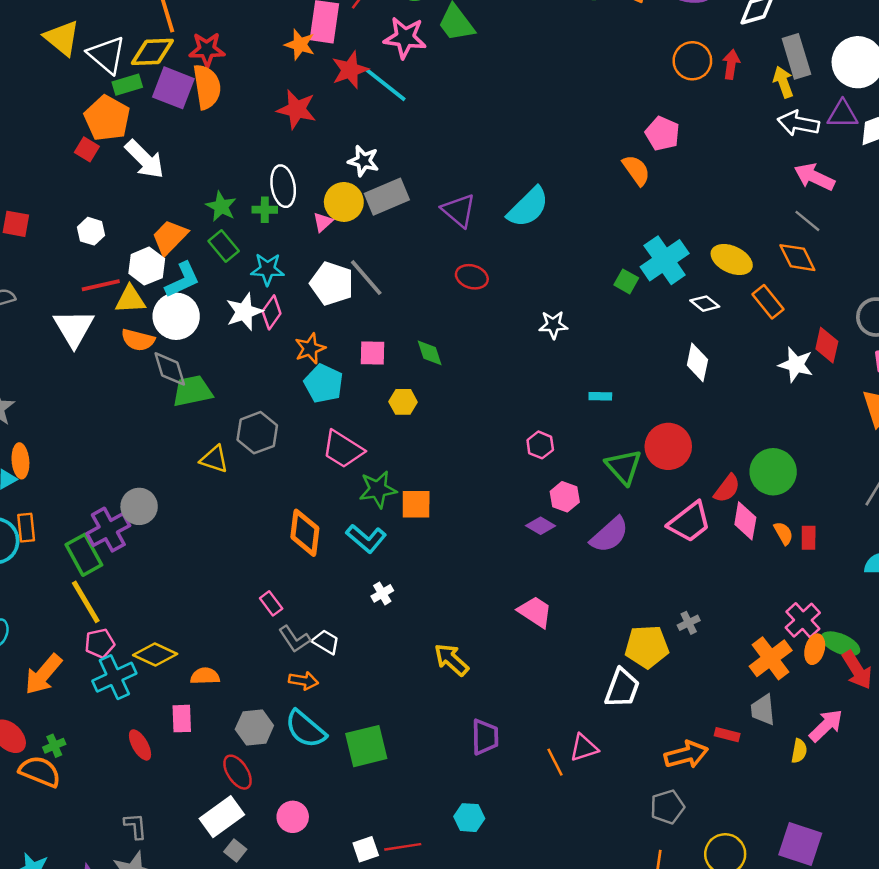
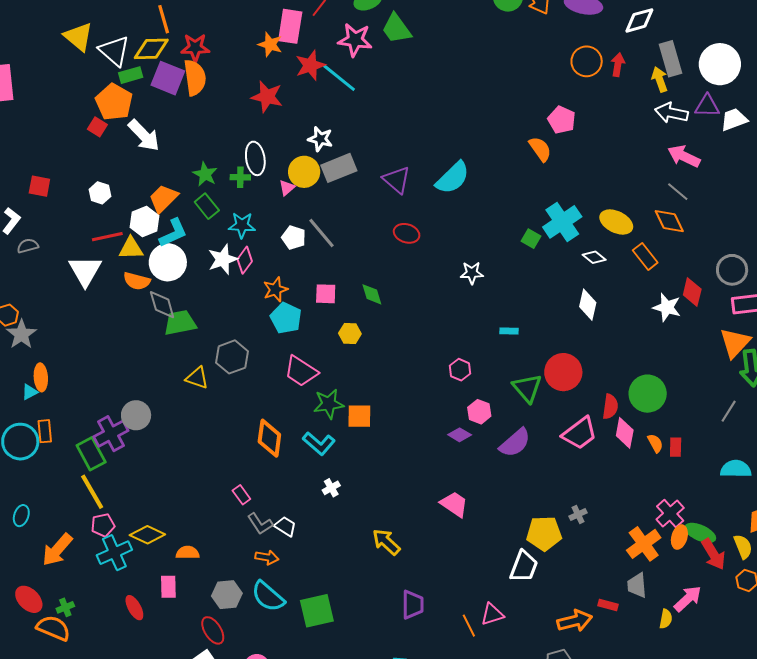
white pentagon: (332, 284) -> (294, 237), size x0.7
red semicircle: (727, 488) -> (610, 407), turned -30

